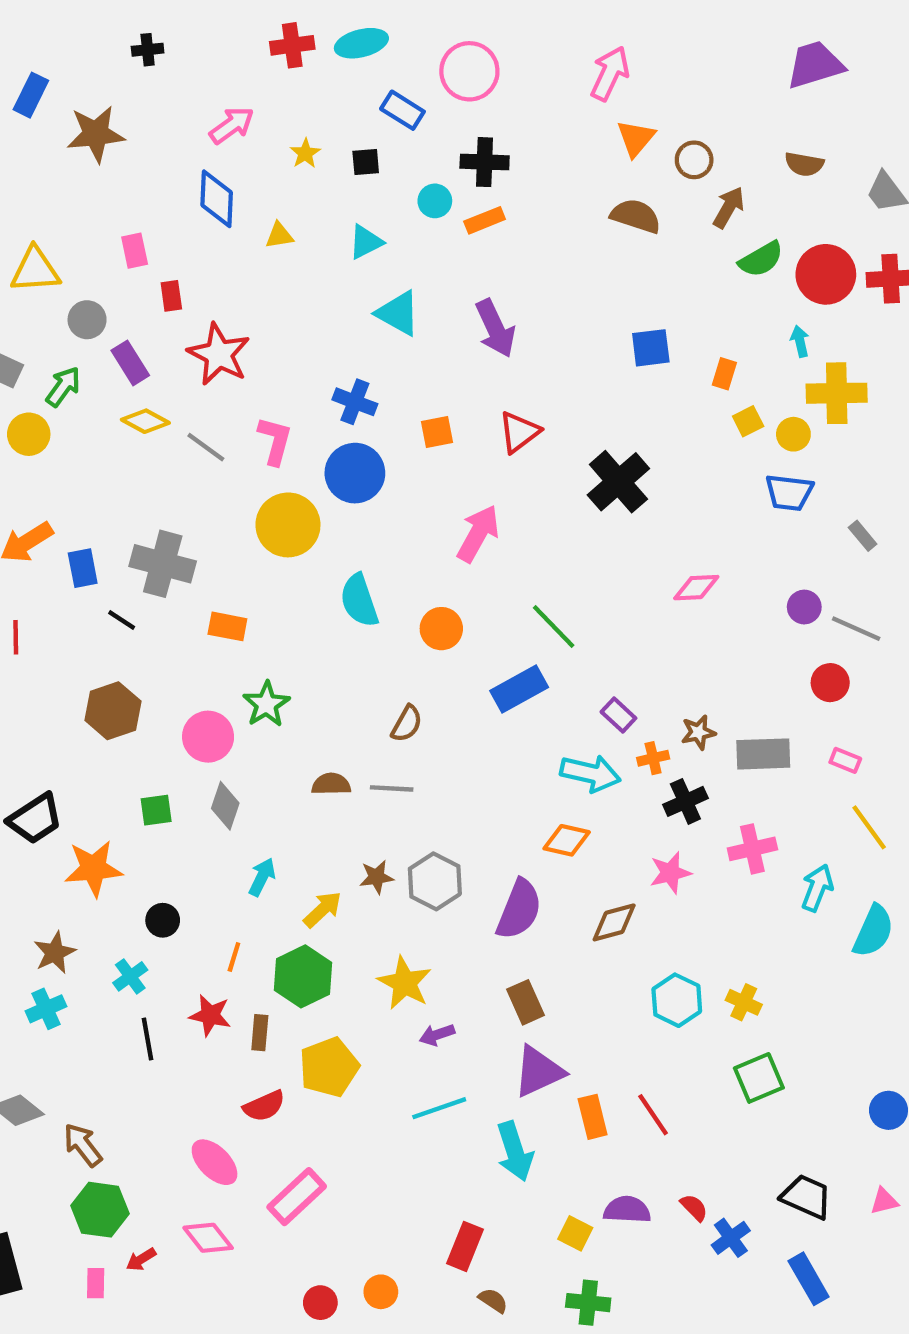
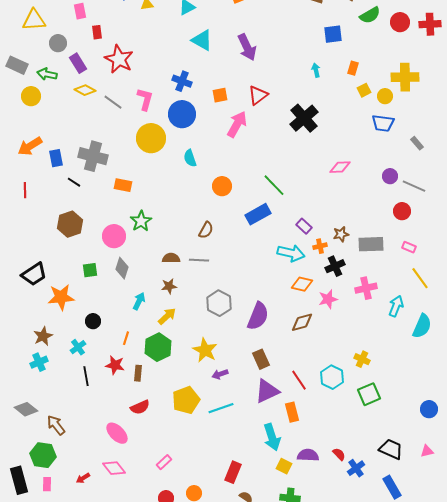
red circle: (826, 274) -> (400, 22), size x0.7
cyan arrow: (800, 341) -> (316, 70), moved
blue square: (651, 348) -> (333, 34), moved
green arrow: (63, 387) -> (47, 74), turned -114
pink arrow: (478, 534) -> (237, 124), moved
cyan semicircle: (359, 601) -> (190, 158), moved, size x0.7
orange diamond: (567, 840) -> (302, 284), moved
brown star: (377, 877) -> (169, 286), moved
cyan hexagon: (677, 1000) -> (332, 377), moved
yellow pentagon: (329, 1067) -> (186, 400), moved
red line: (653, 1115) -> (299, 380), moved
cyan arrow: (515, 1151) -> (272, 437), moved
pink rectangle: (297, 1197) -> (164, 462), moved, size x0.6
green hexagon: (100, 1210) -> (43, 455), moved
pink rectangle: (96, 1283) -> (47, 484), moved

